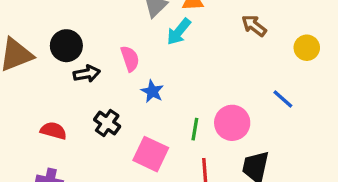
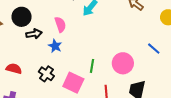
blue star: (152, 91) -> (55, 46), moved
black cross: (107, 123) -> (46, 74), moved
green line: (195, 129) -> (92, 66), moved

